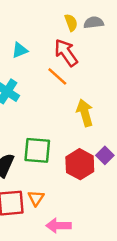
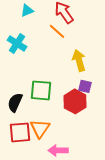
purple square: (105, 155) -> (85, 86), moved, turned -32
orange triangle: (36, 198) -> (40, 128), size x1.5

